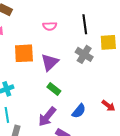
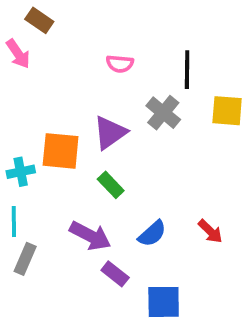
orange square: (24, 53) -> (61, 151), moved
gray cross: (84, 54) -> (163, 113), moved
purple arrow: (47, 117) -> (90, 236), turned -110

